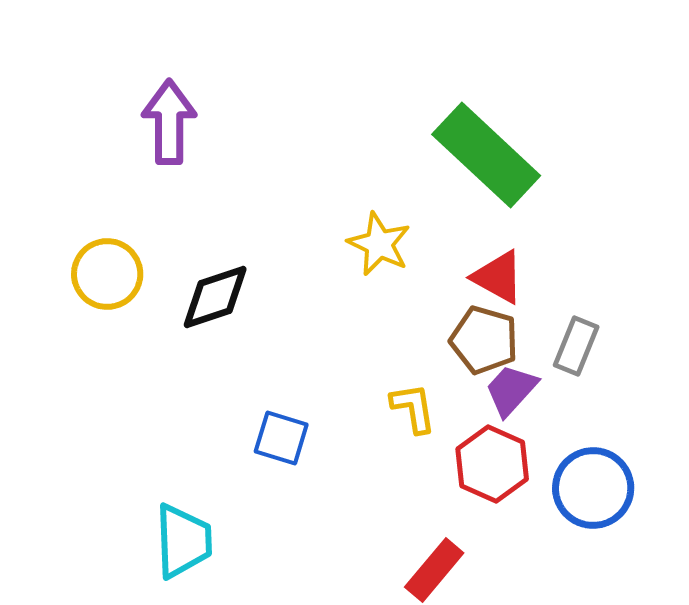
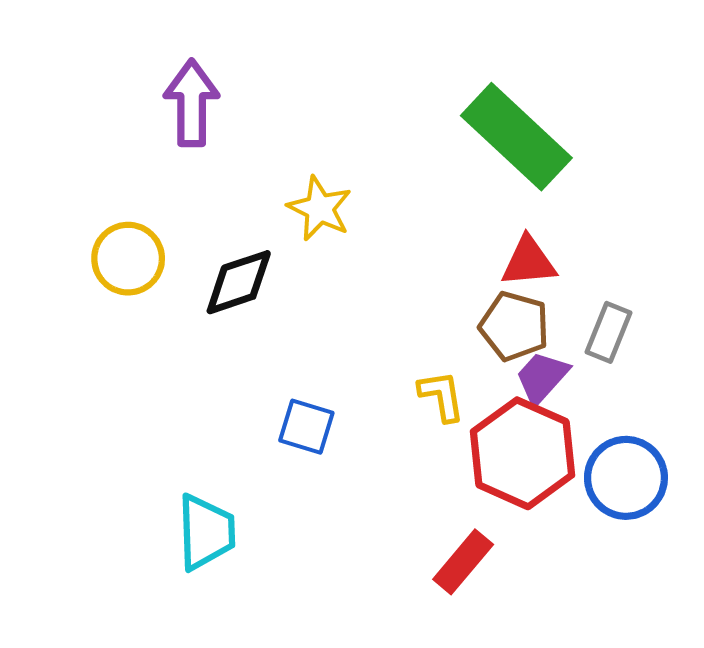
yellow star: (379, 244) -> (320, 208), moved
red triangle: (498, 277) -> (529, 262), turned -34
red hexagon: (492, 464) -> (522, 453), size x1.4

